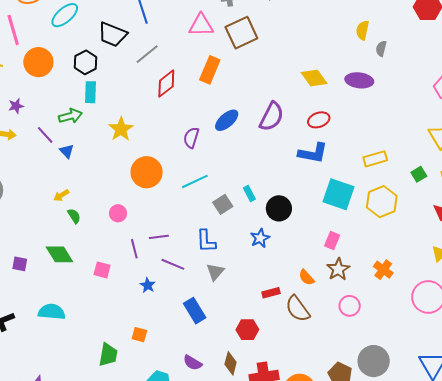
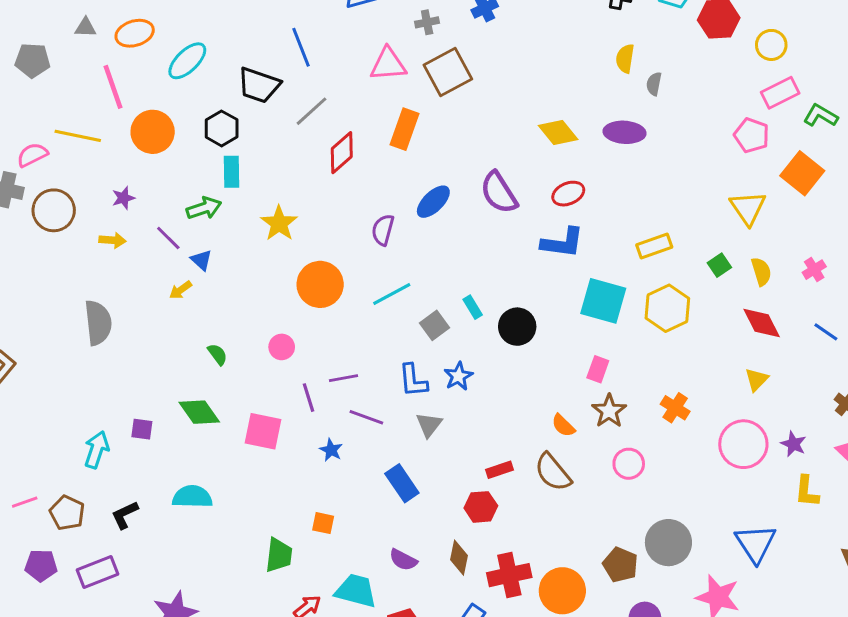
purple semicircle: (272, 117) -> (499, 193), turned 124
yellow arrow: (61, 195) -> (181, 290), moved
blue star: (260, 238) -> (458, 376), moved
pink square: (102, 270) -> (263, 431), size x1.5
red rectangle: (271, 293) -> (500, 470), moved

